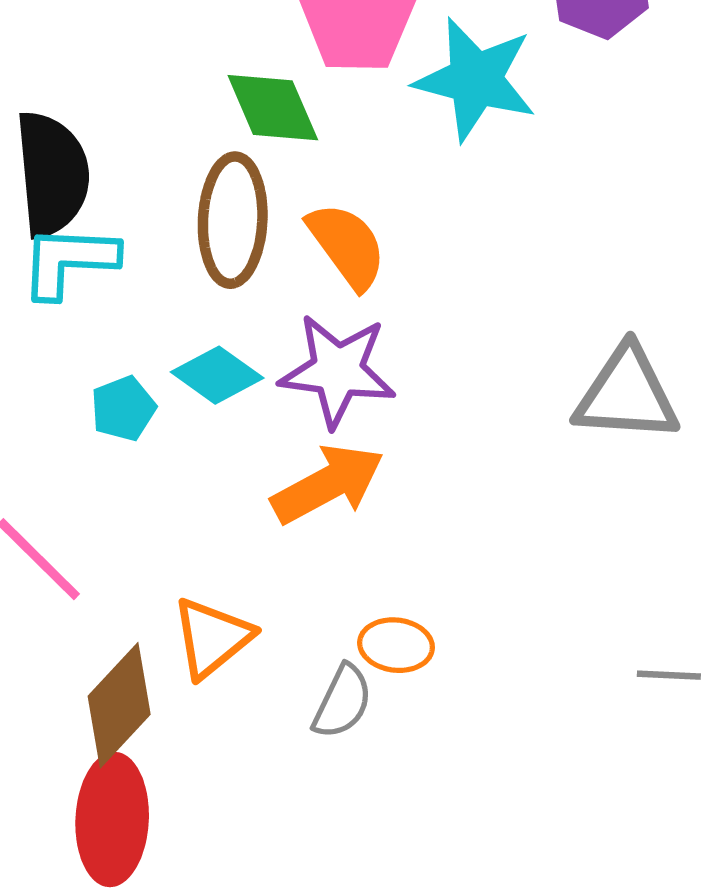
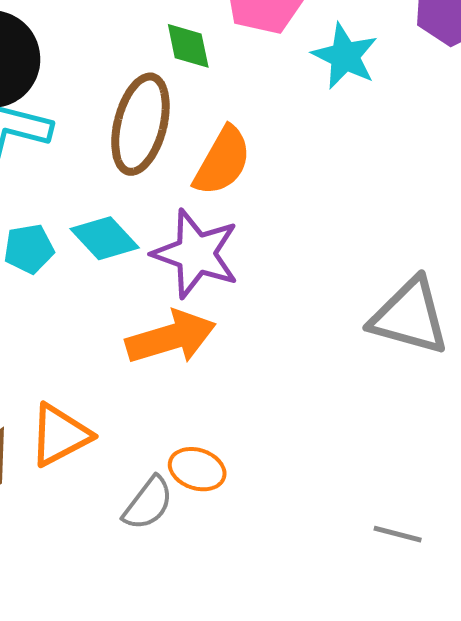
cyan star: (475, 79) -> (345, 56), size x0.7
green diamond: (273, 108) -> (188, 46), size x0.7
orange semicircle: (347, 246) -> (222, 161), turned 54

